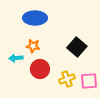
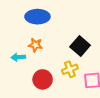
red circle: (40, 69) -> (43, 79), moved
yellow cross: (67, 79) -> (70, 69), moved

